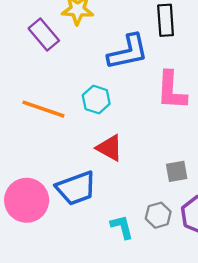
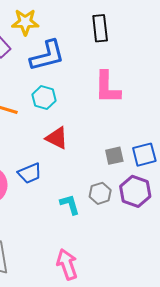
blue L-shape: (128, 52) -> (47, 56), moved
blue trapezoid: (76, 188) -> (30, 173), size x0.7

